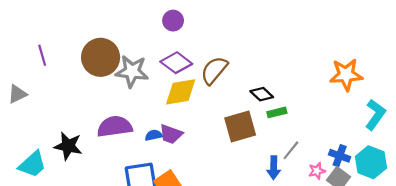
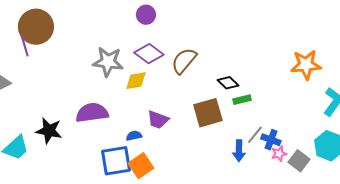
brown circle: (101, 57) -> (36, 27), moved
yellow diamond: (181, 92) -> (136, 81), moved, size x0.7
purple trapezoid: (171, 134) -> (158, 120), moved
blue semicircle: (154, 135) -> (134, 136), moved
blue cross: (340, 156) -> (271, 140), moved

